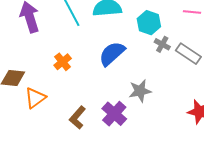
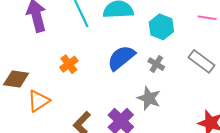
gray cross: (162, 44) -> (156, 64), moved
gray star: (140, 91) -> (149, 98), turned 30

